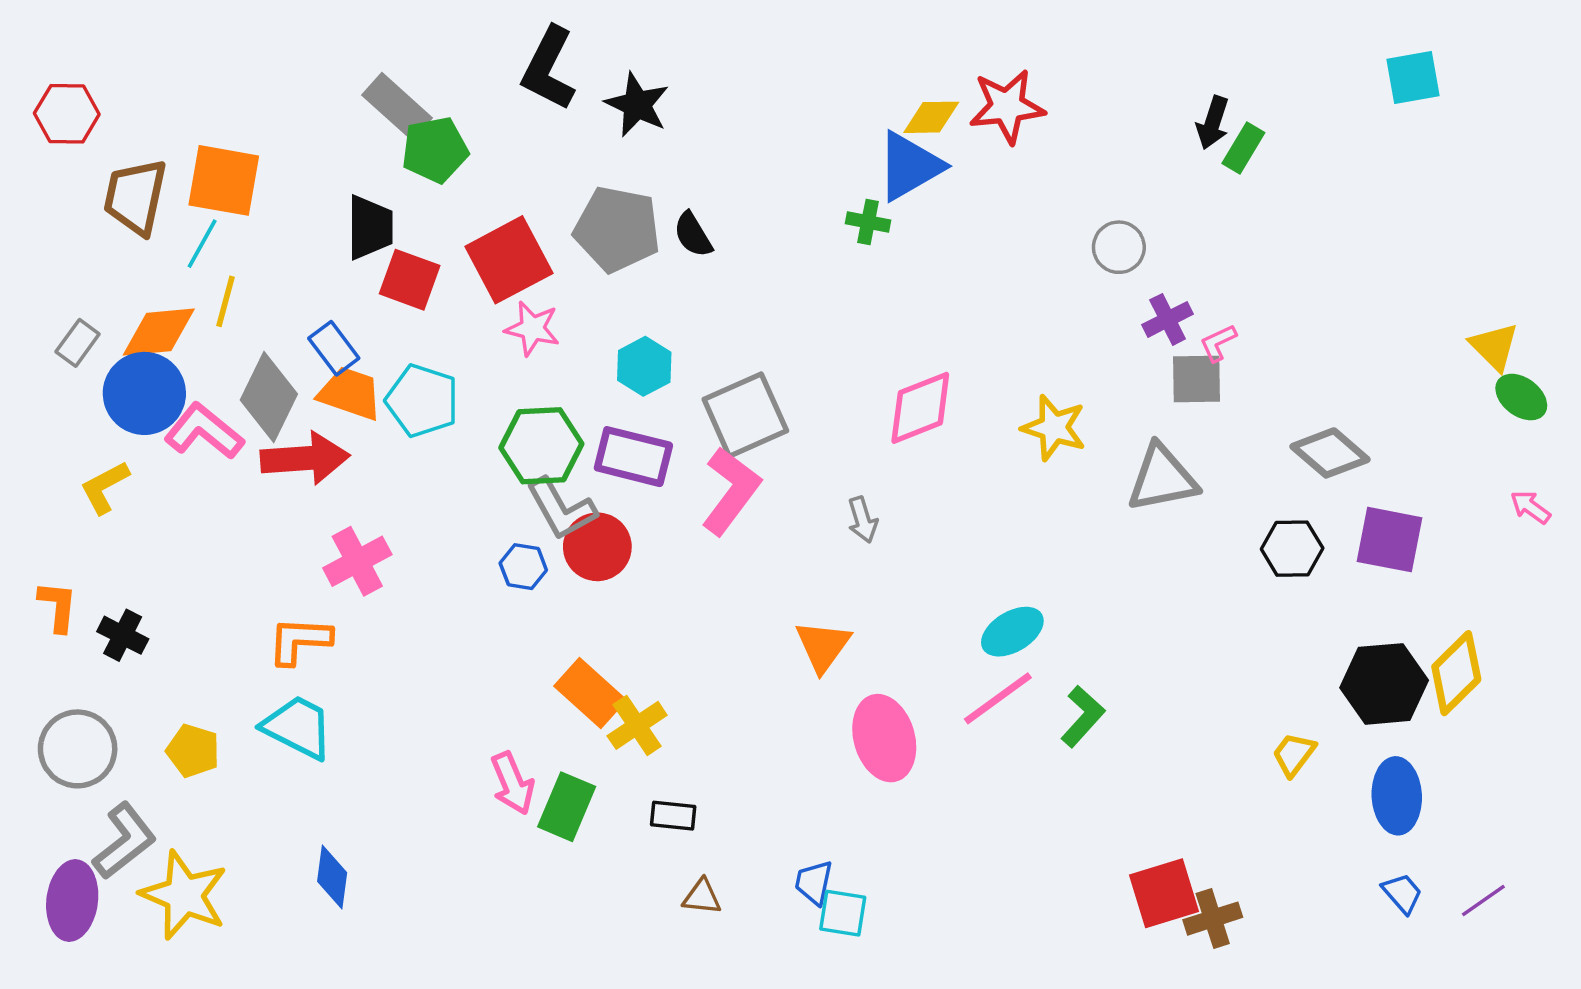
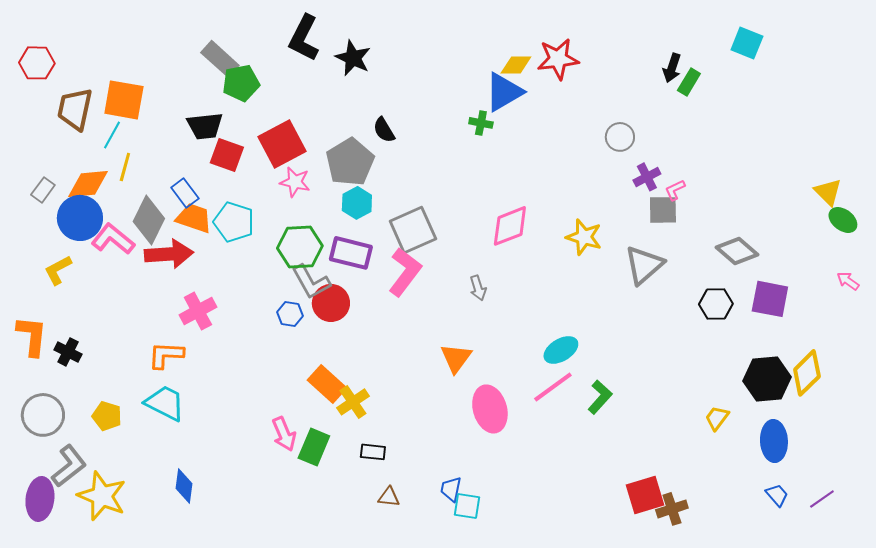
cyan square: (1413, 78) -> (747, 43), moved, turned 32
black trapezoid: (370, 227) -> (205, 126), turned 84
gray pentagon: (617, 229) -> (350, 162), moved, turned 30
gray triangle: (1162, 478) -> (644, 265), turned -30
orange L-shape: (58, 606) -> (32, 336), size x1.4

